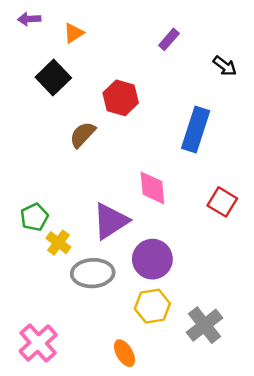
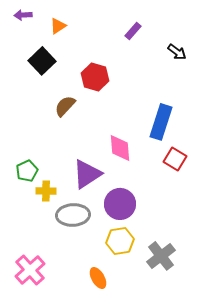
blue rectangle: (196, 130) -> (161, 122), moved
yellow cross: (58, 243) -> (46, 191), turned -36

